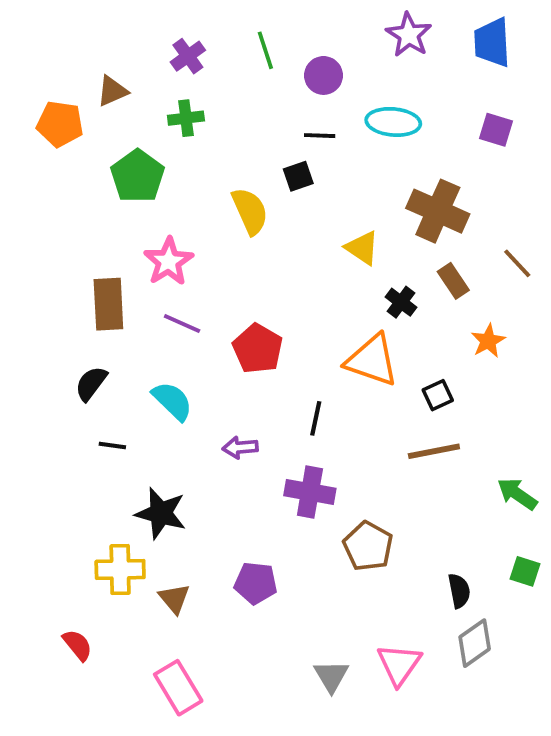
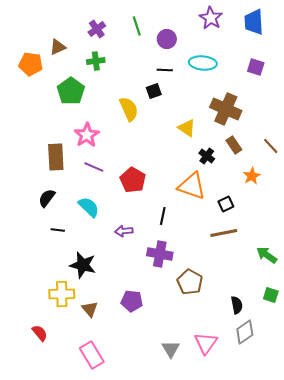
brown line: (517, 263) -> (271, 146), moved

